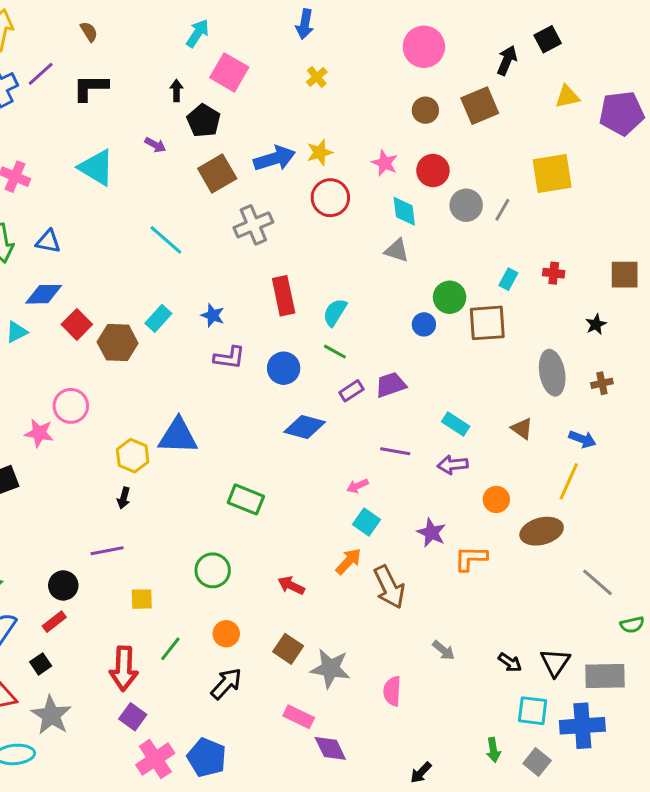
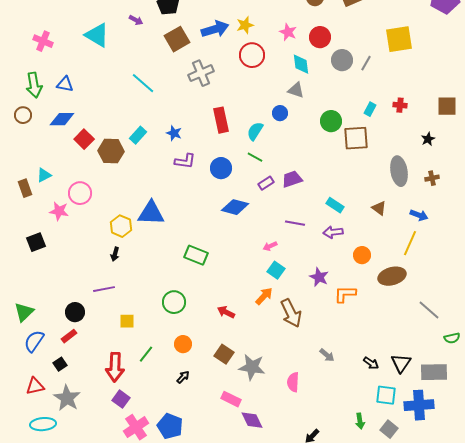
blue circle: (424, 324) -> (280, 113), moved
cyan triangle: (17, 332) -> (44, 175), moved
black arrow: (226, 684) -> (183, 377), size x0.6

